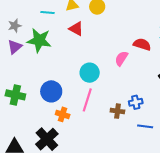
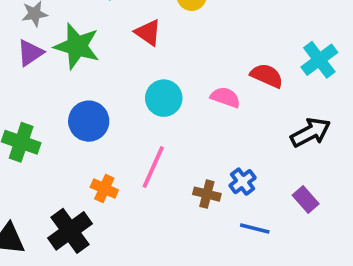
pink semicircle: (121, 58) -> (225, 97), turned 70
cyan circle: (90, 73) -> (164, 98), moved
blue circle: (51, 91) -> (89, 121), moved
blue cross: (136, 102) -> (243, 182), turned -32

